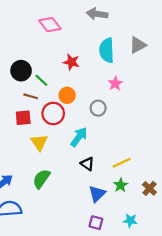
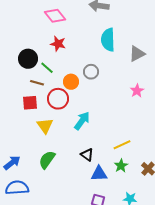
gray triangle: (138, 45) -> (137, 54), moved
red star: (71, 62) -> (58, 44), moved
pink star: (115, 83) -> (137, 91), moved
gray circle: (98, 108) -> (91, 72), moved
black triangle: (87, 164) -> (87, 155), moved
blue triangle: (97, 194) -> (99, 174), turned 42

